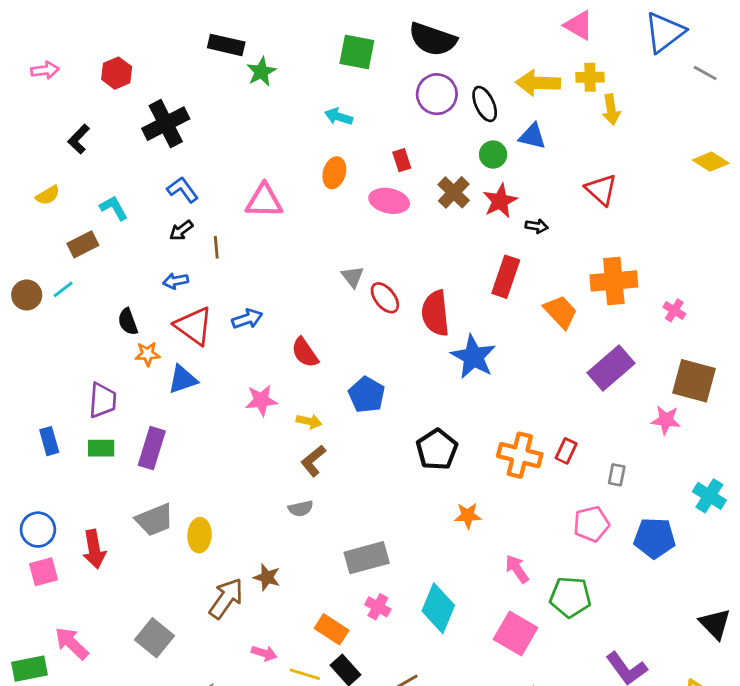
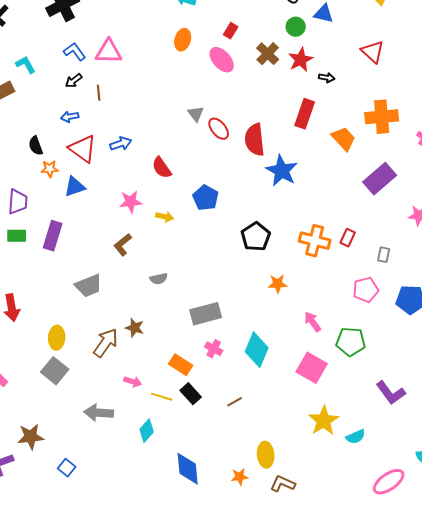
red rectangle: (402, 160) -> (231, 31), turned 49
pink triangle: (264, 201) -> (109, 52), moved
pink ellipse: (389, 201) -> (222, 60), turned 36
brown L-shape: (313, 461) -> (123, 245), moved
gray trapezoid: (155, 520) -> (89, 286), moved
yellow ellipse: (199, 535) -> (57, 338), moved

